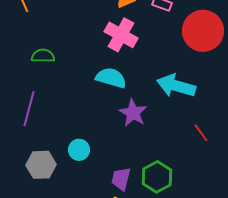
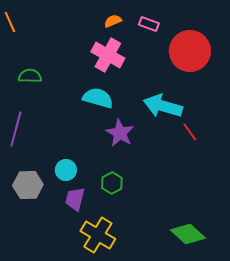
red line: (201, 133) -> (190, 132), moved
green hexagon: (157, 177) -> (112, 183), moved, size x0.7
purple trapezoid: (121, 179) -> (75, 199), moved

